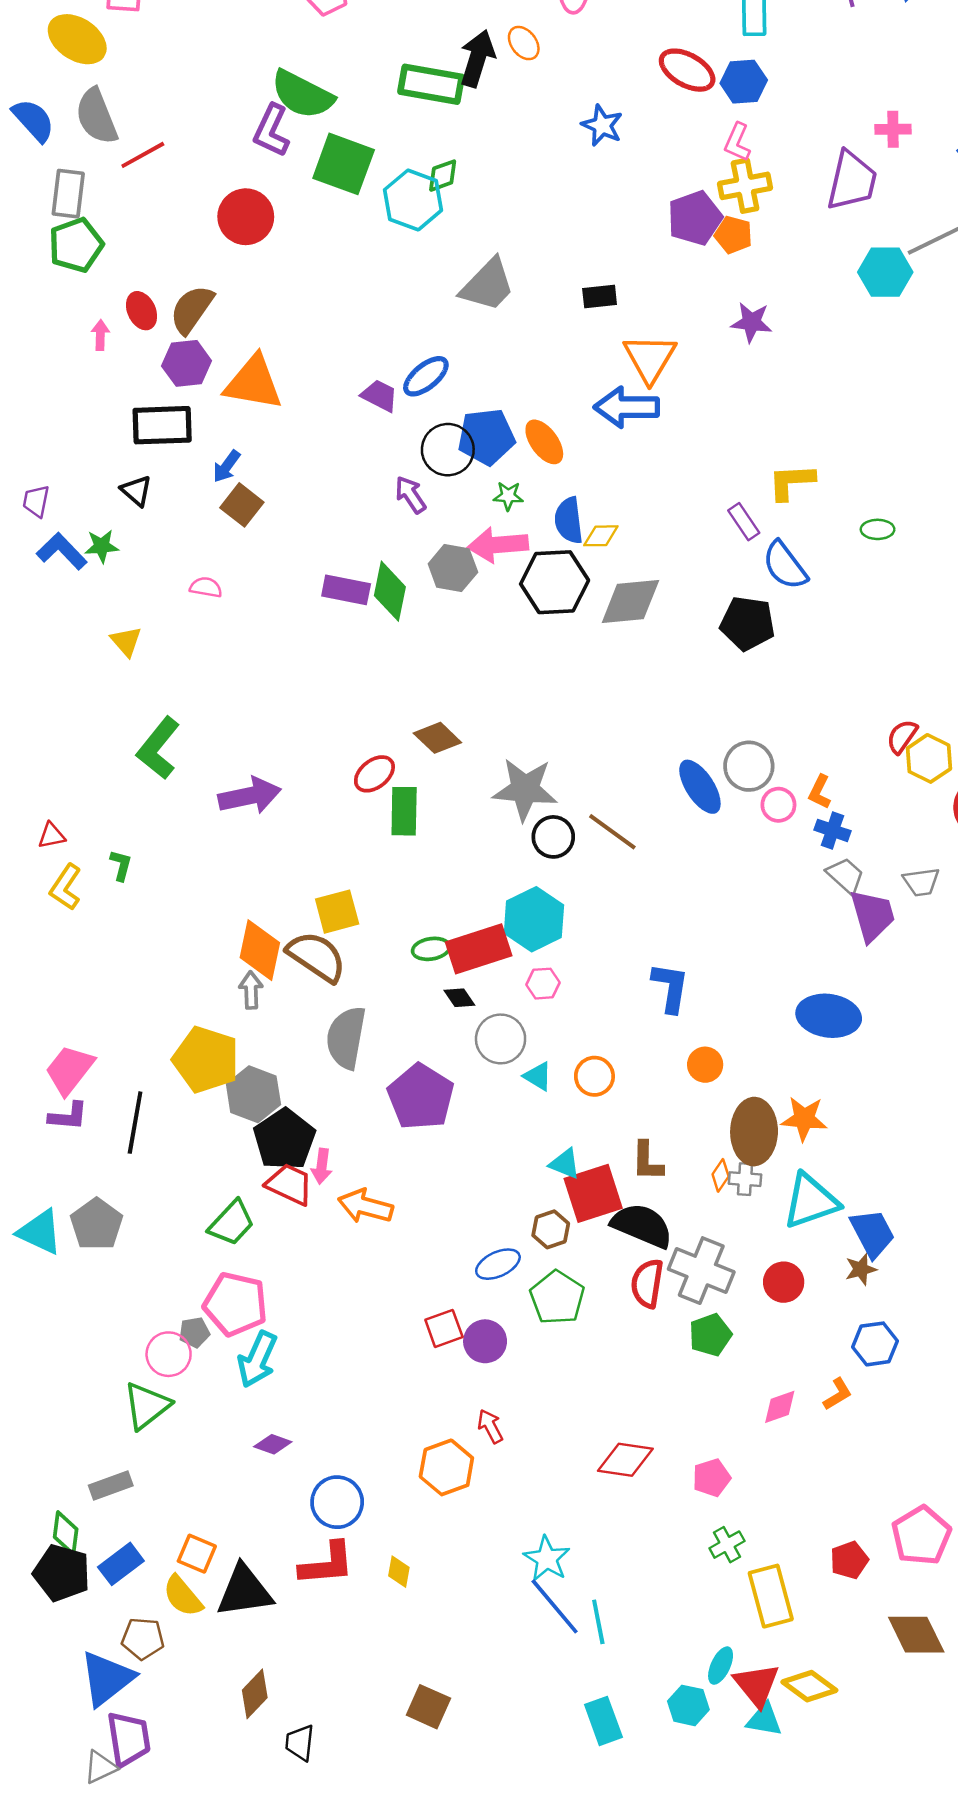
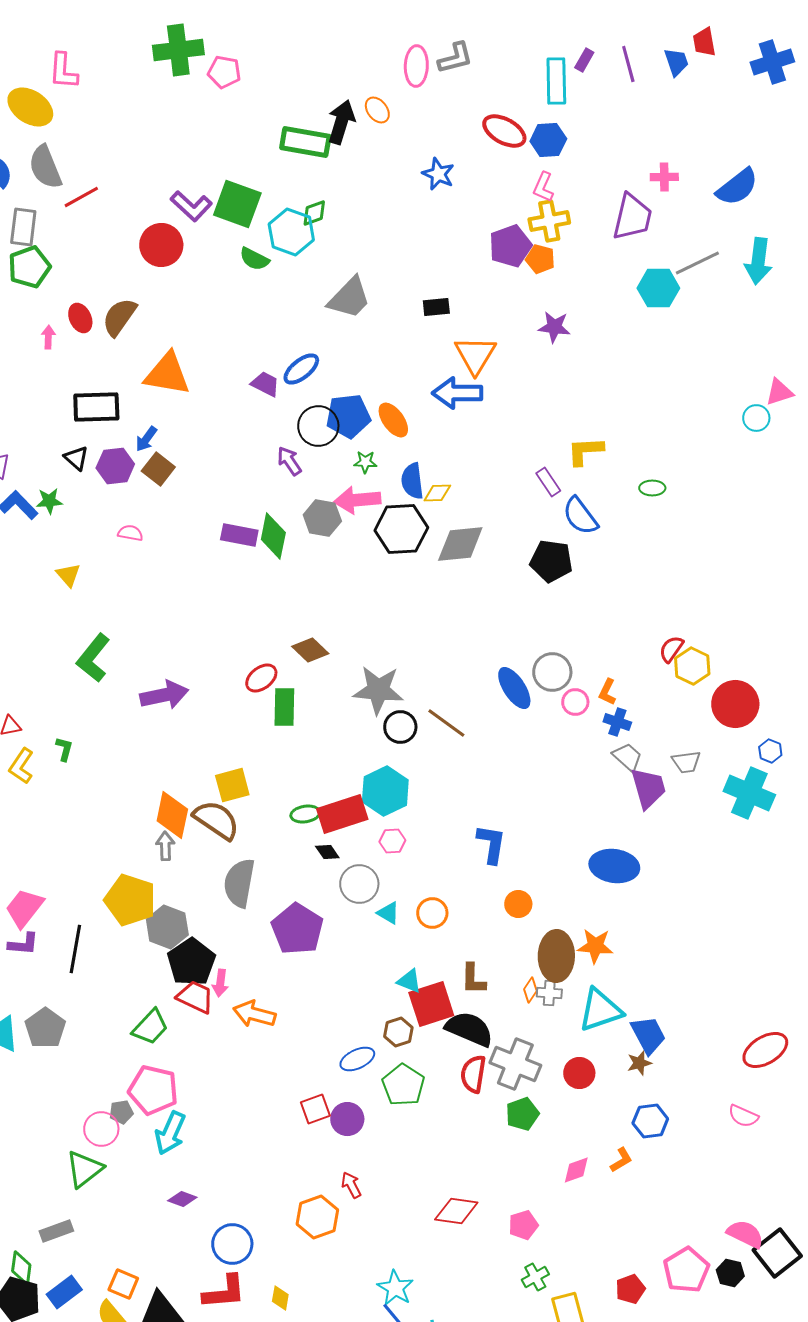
green semicircle: (302, 94) -> (254, 259), moved, size x0.6
purple L-shape: (271, 131) -> (191, 206), moved, turned -72
purple hexagon: (187, 363) -> (115, 466), moved

